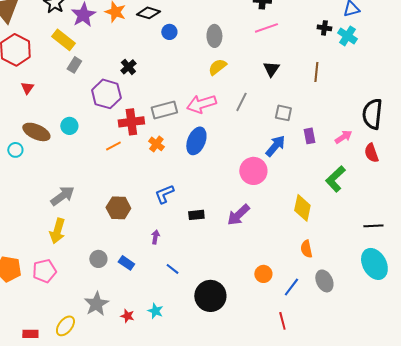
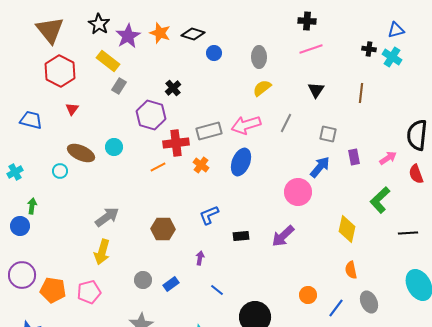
black line: (373, 226) -> (408, 233), moved
blue rectangle: (126, 263) -> (171, 284), turned -70

